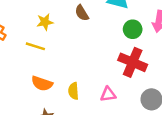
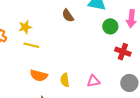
yellow star: (45, 22) -> (25, 27), moved
red cross: (133, 62) -> (123, 52), moved, size x0.7

